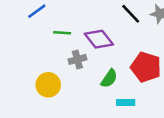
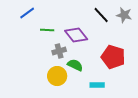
green semicircle: (109, 78) -> (75, 65), moved, turned -98
yellow circle: (48, 85) -> (57, 76), moved

